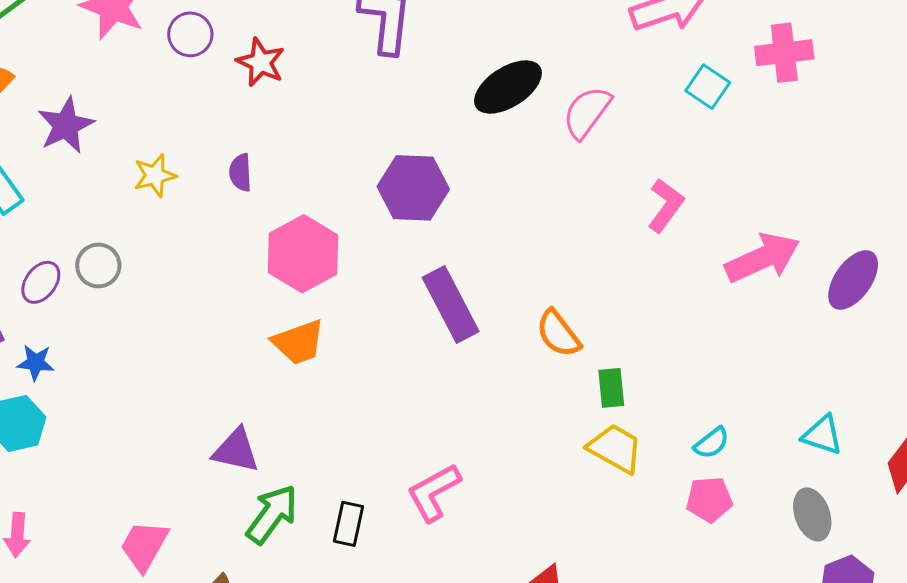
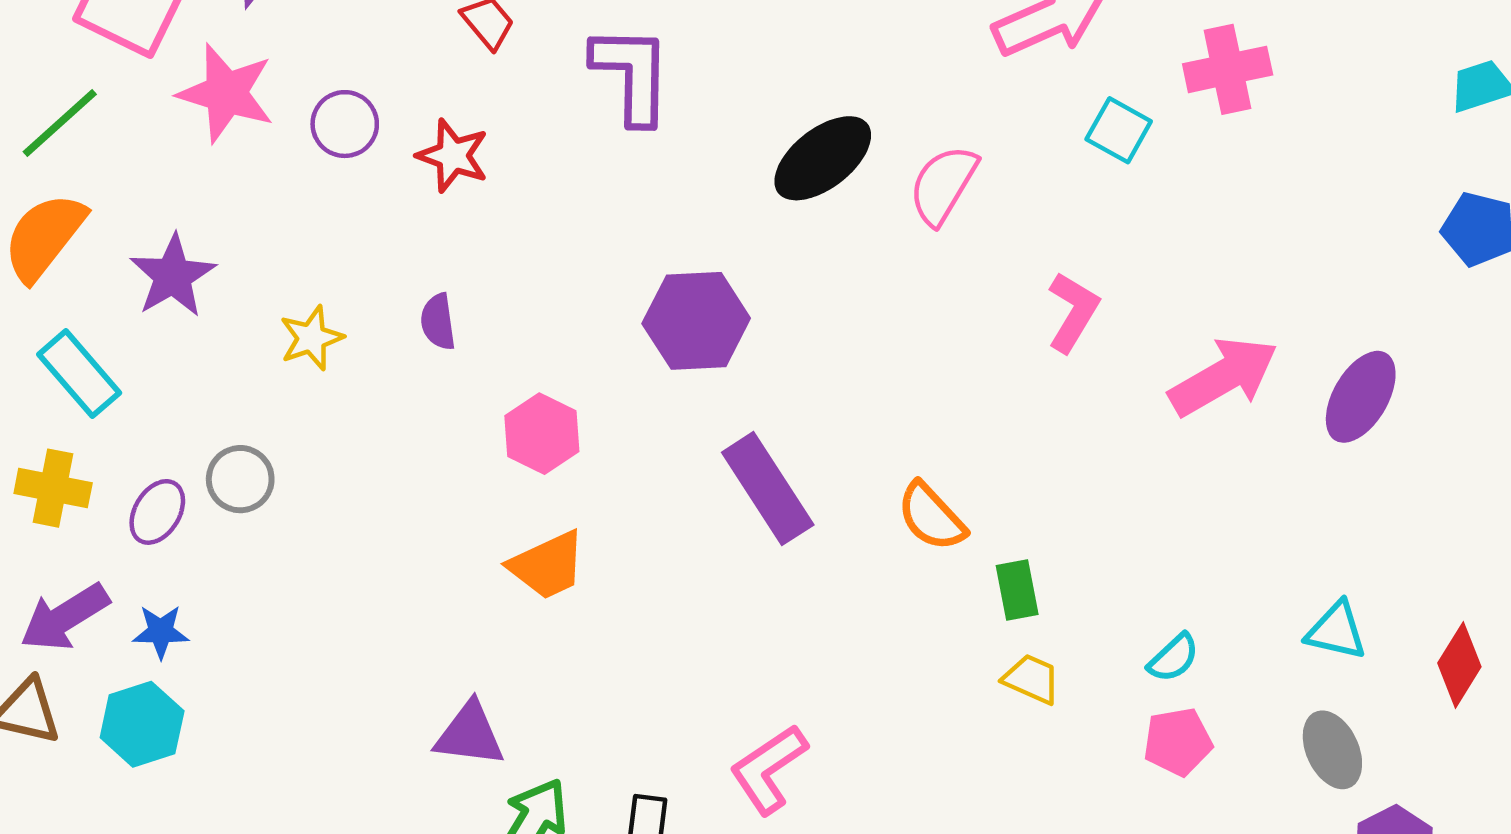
pink hexagon: (303, 254) -> (542, 434), size x0.7
yellow trapezoid: (615, 448) -> (1032, 679), size x0.7

